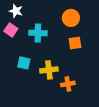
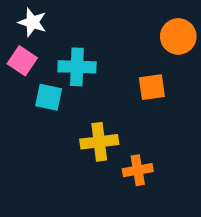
orange circle: (71, 18) -> (178, 36), moved
cyan square: (24, 63) -> (49, 97), moved

